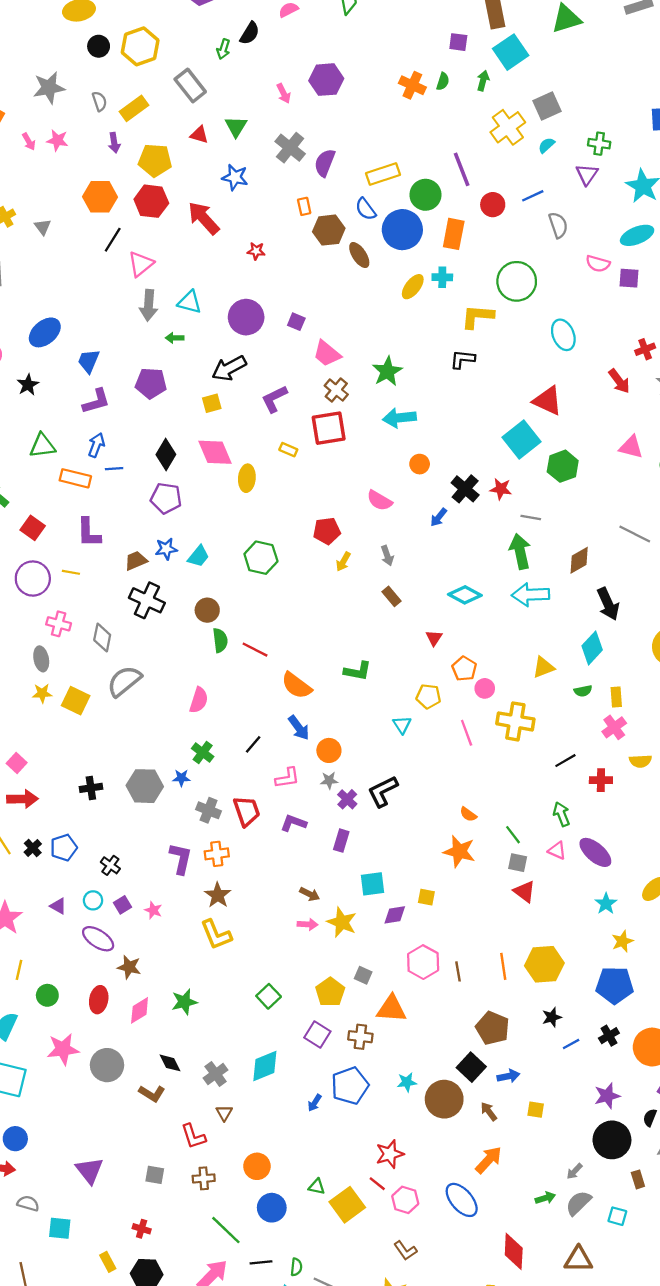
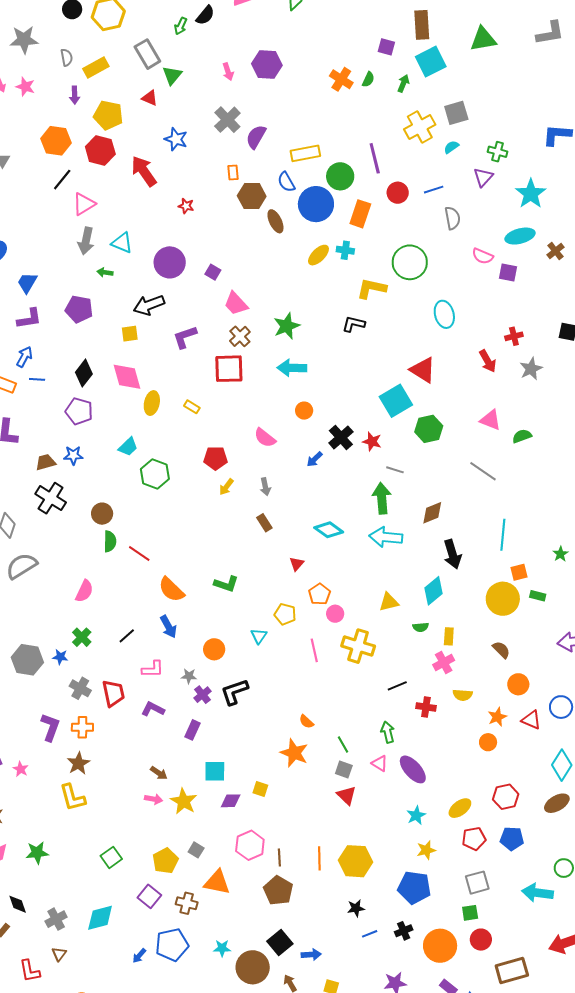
green triangle: (236, 126) -> (172, 75), moved
yellow rectangle: (288, 450) -> (192, 407), moved
gray line: (635, 534) -> (483, 471), moved
cyan trapezoid: (198, 556) -> (128, 447), moved
orange circle: (329, 750) -> (214, 649), moved
brown pentagon: (493, 1028) -> (278, 890), moved

